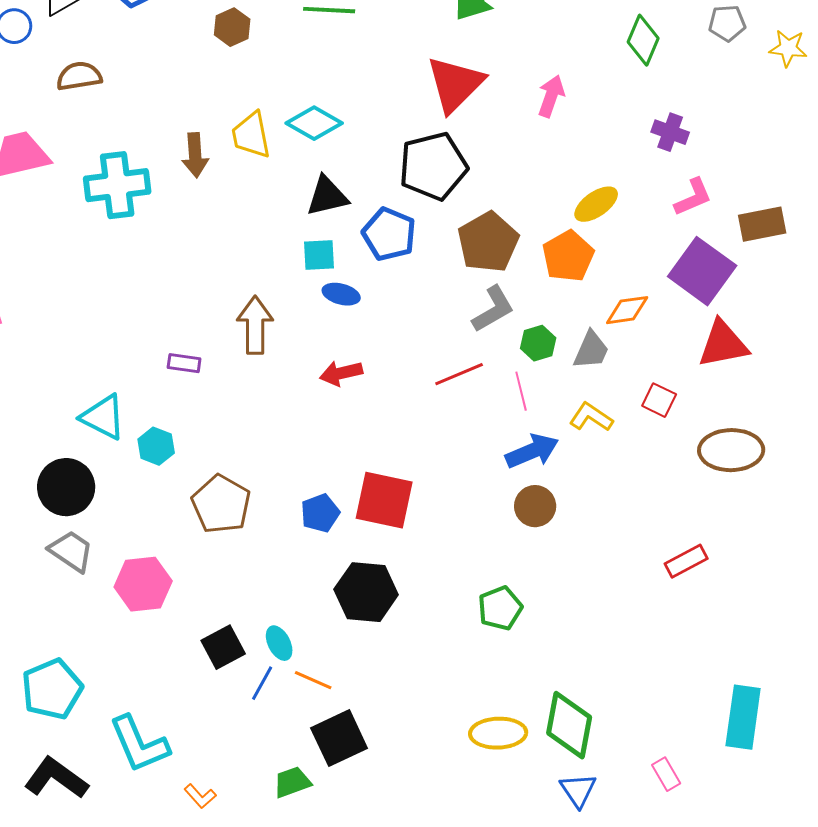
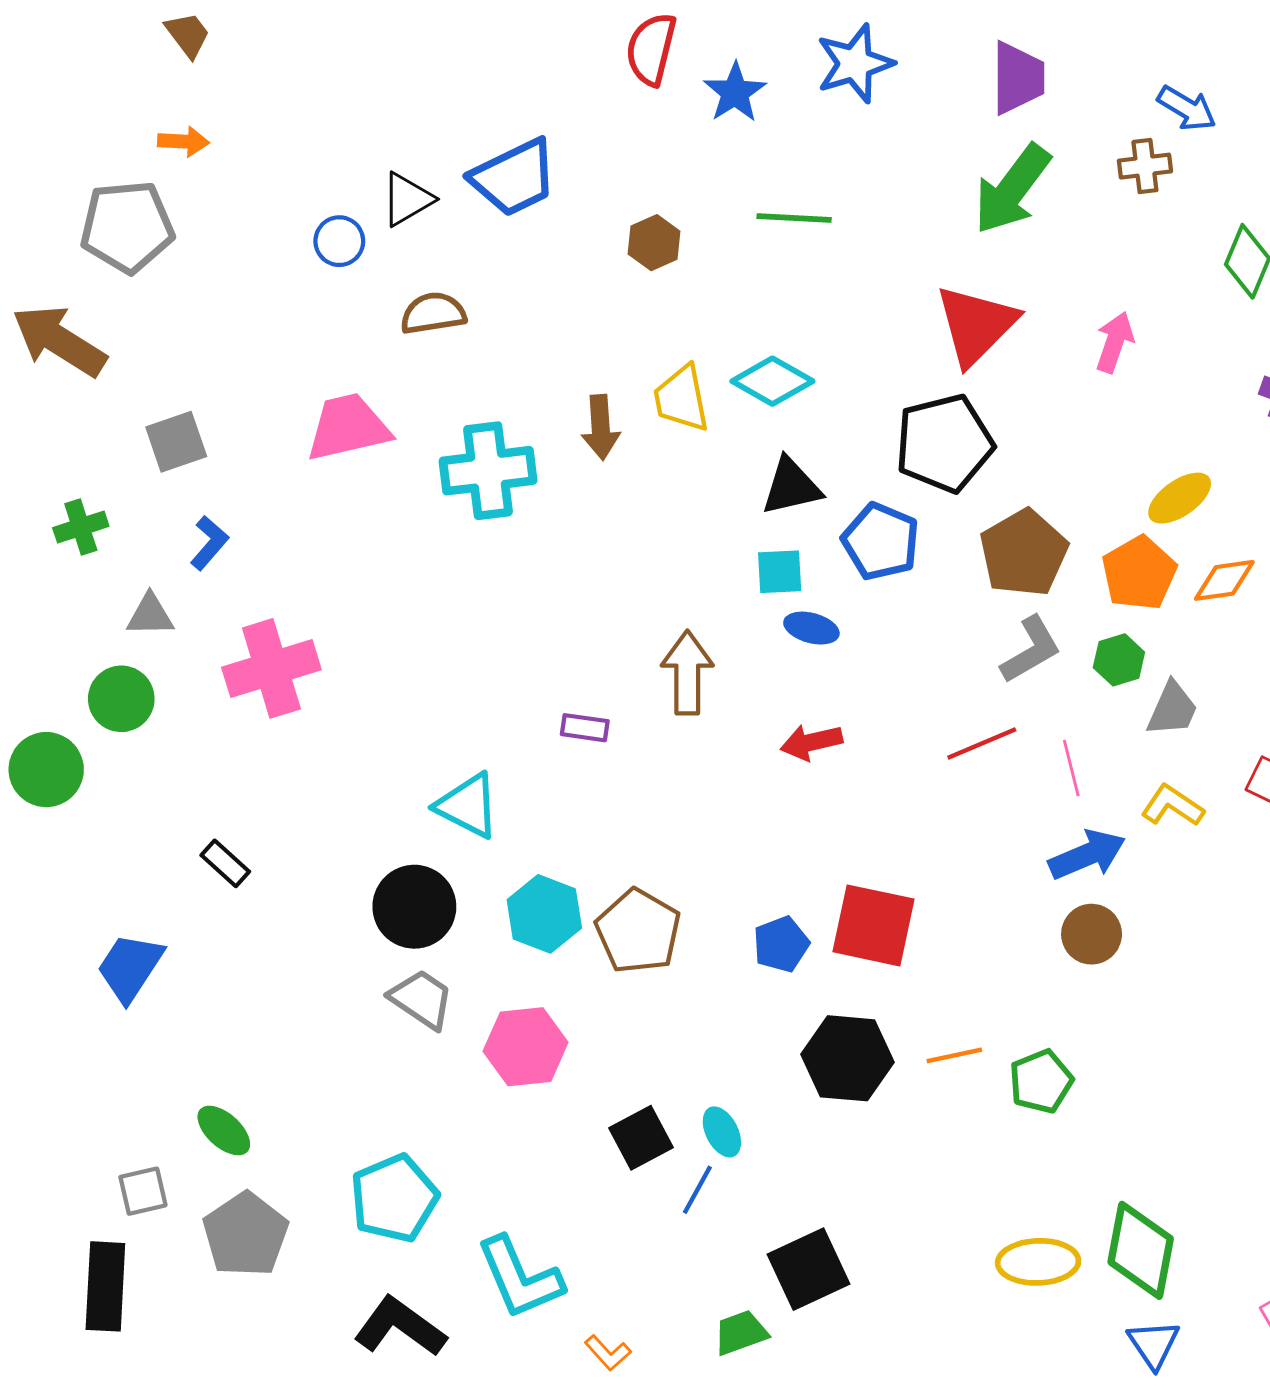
orange diamond: (627, 310) -> (1224, 580), moved
green hexagon: (538, 343) -> (1119, 660), moved
cyan hexagon: (156, 446) -> (544, 914), moved, size x1.4
orange line: (313, 680) -> (954, 1055), moved, turned -36

